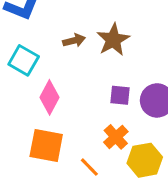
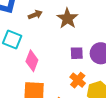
brown arrow: (74, 40) -> (35, 15), moved

